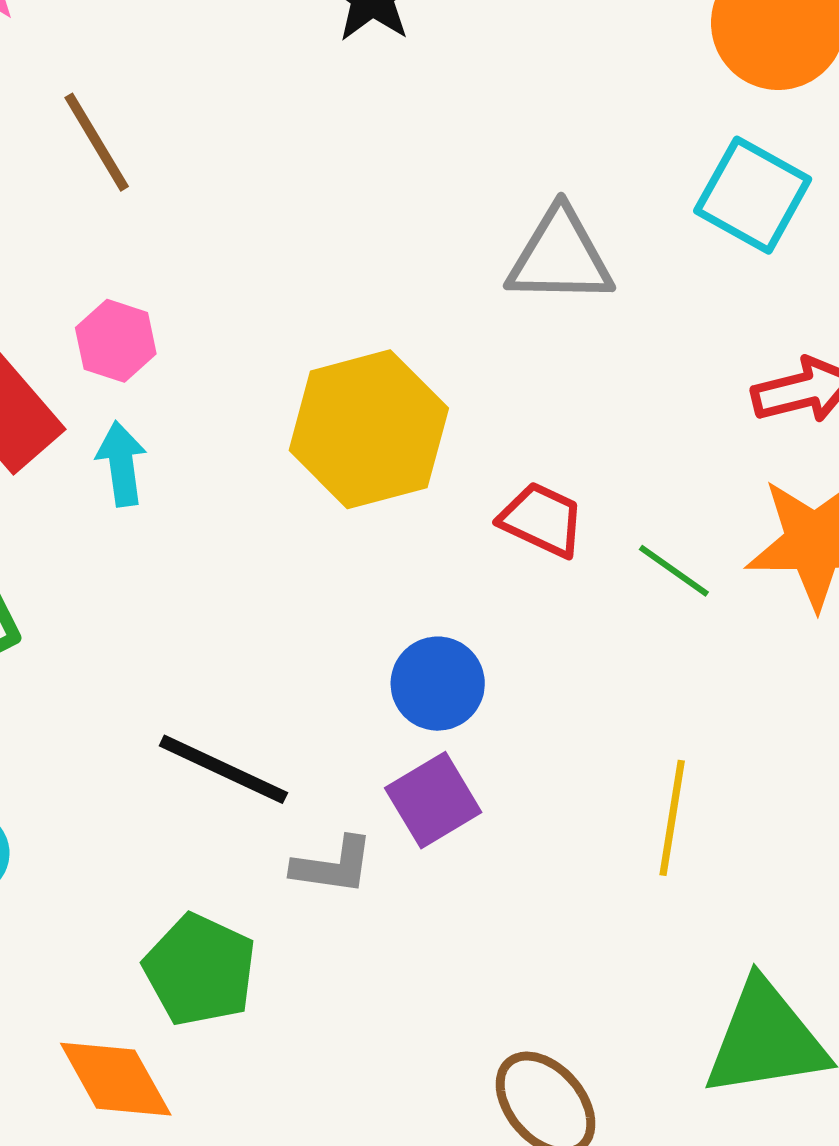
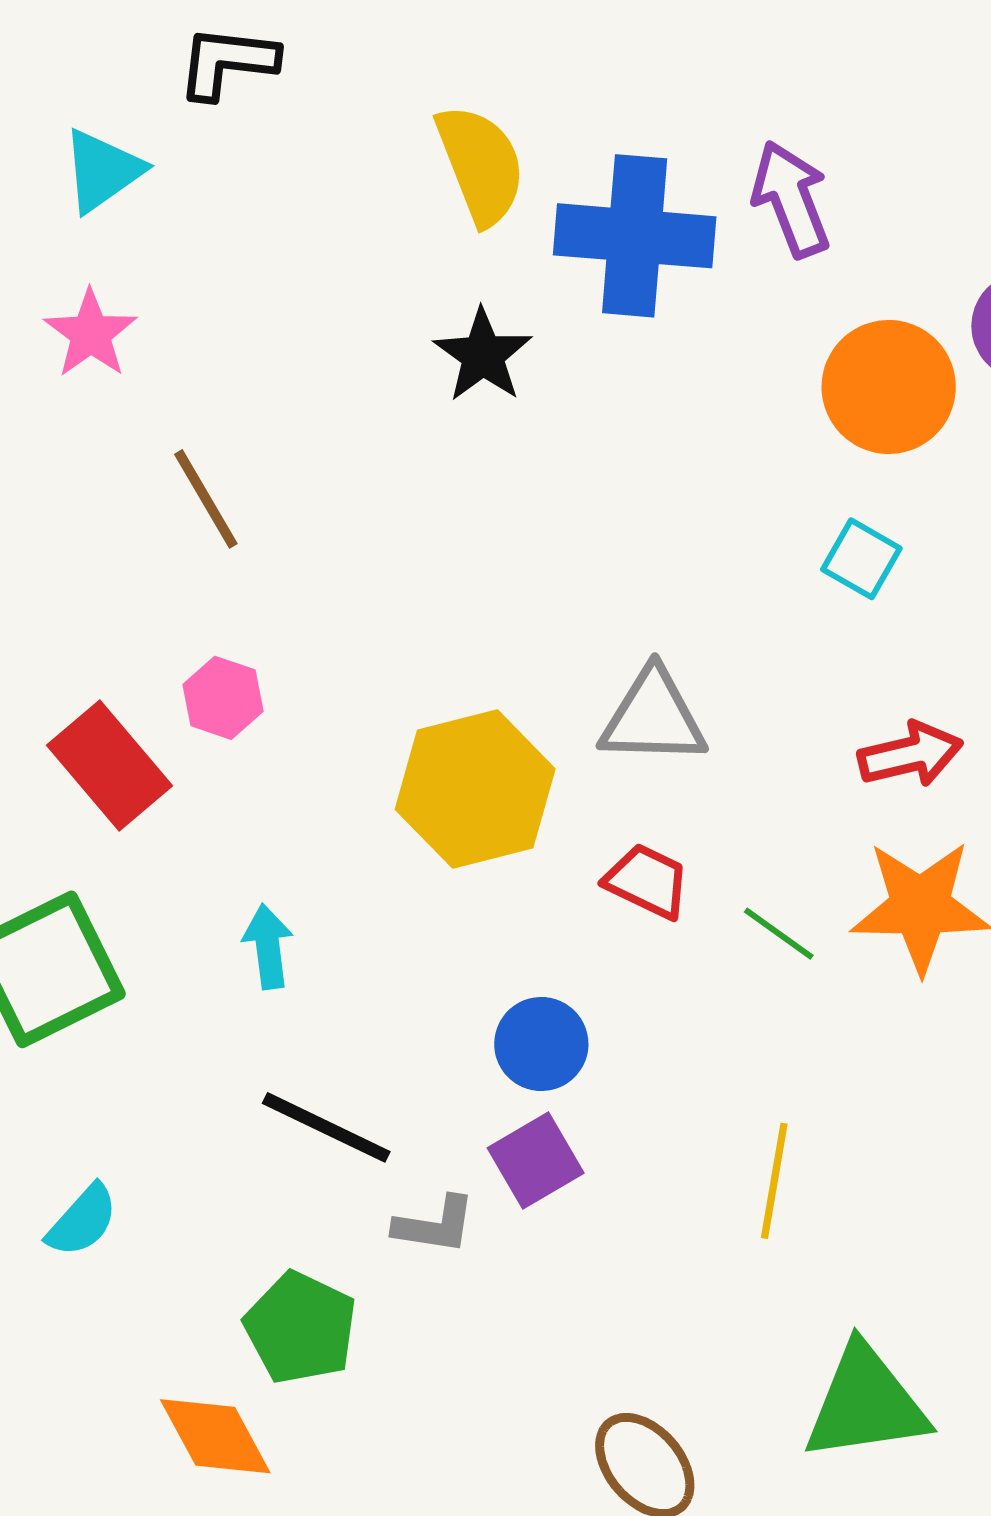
cyan square: (753, 195) -> (861, 559), size x0.7
gray triangle: (560, 257) -> (653, 717), moved
cyan arrow: (121, 464) -> (268, 947), moved

